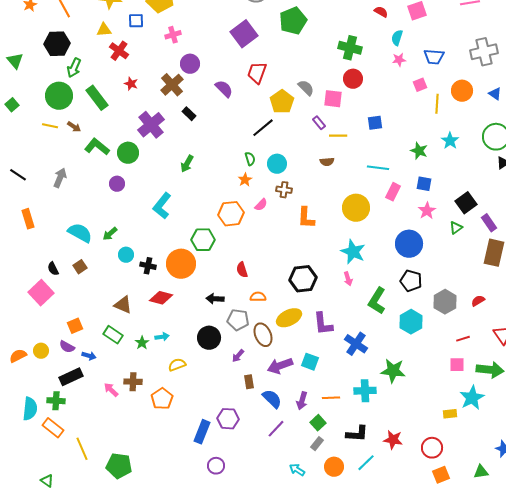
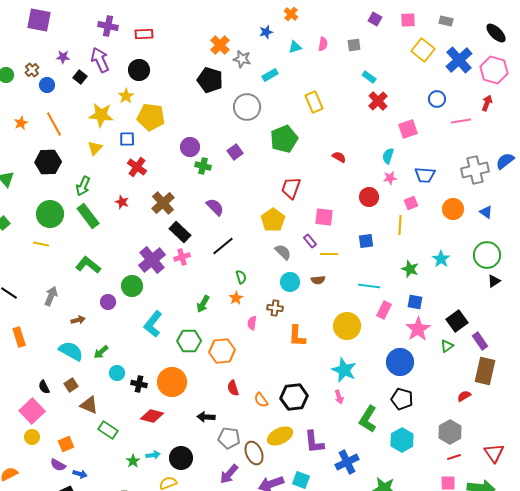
red semicircle: (381, 12) -> (339, 157), moved
yellow triangle: (104, 30) -> (95, 148), turned -42
purple square: (244, 34) -> (235, 152), size x0.6
pink cross: (173, 35) -> (182, 257), moved
green cross: (350, 48) -> (203, 166), moved, size x0.7
red cross: (119, 51) -> (137, 167), moved
purple circle: (190, 64) -> (190, 147), moved
green arrow: (74, 68) -> (83, 186), moved
red trapezoid: (257, 73) -> (291, 188), moved
red circle: (353, 79) -> (369, 197), moved
gray semicircle: (306, 88) -> (283, 252), moved
yellow line: (437, 104) -> (400, 225), moved
black rectangle: (189, 114) -> (180, 232), size x1.5
purple cross: (151, 125) -> (152, 260), moved
brown arrow: (74, 127) -> (78, 320), moved, turned -48
black line: (263, 128) -> (223, 246), moved
green circle: (128, 153) -> (132, 286), moved
green arrow: (187, 164) -> (203, 304), moved
cyan circle: (277, 164) -> (290, 282), moved
pink semicircle: (261, 205) -> (252, 323), turned 144
pink star: (427, 211) -> (418, 329), size x1.4
orange hexagon: (231, 214) -> (222, 351), moved
green hexagon: (203, 240) -> (189, 341), moved
orange semicircle: (258, 297) -> (261, 400), moved, turned -126
red semicircle: (478, 301) -> (464, 396), moved
gray hexagon: (445, 302) -> (450, 432), moved
brown triangle: (123, 305) -> (89, 405), moved
green rectangle: (113, 335) -> (108, 430), moved
black circle: (209, 338) -> (181, 458), moved
blue cross: (356, 344) -> (347, 462), turned 30
yellow circle: (41, 351) -> (32, 437), moved
purple arrow: (238, 356) -> (229, 474), size x1.5

